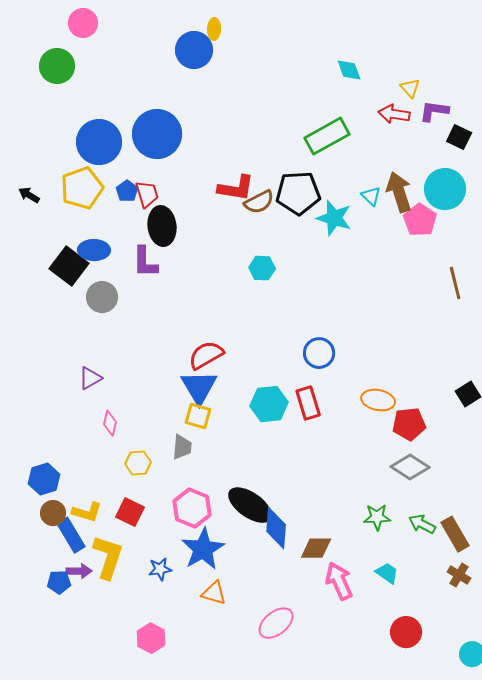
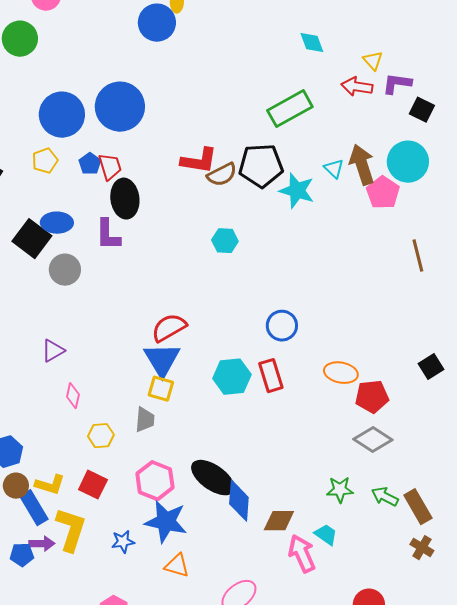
yellow pentagon: (82, 188) -> (45, 161), size x0.6
blue star: (203, 549) -> (166, 522), turned -30
cyan trapezoid: (387, 573) -> (326, 535), moved

